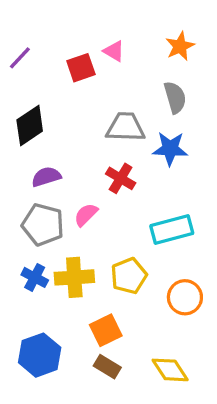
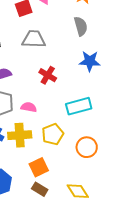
gray trapezoid: (126, 127) -> (34, 39), moved
blue star: (170, 149) -> (90, 61), moved
pink semicircle: (86, 215) -> (29, 107), moved, turned 56

